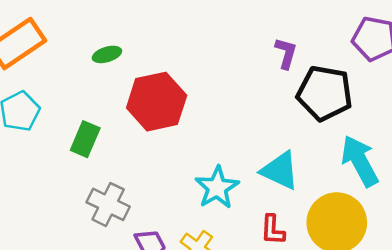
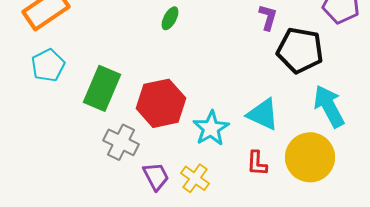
green ellipse: (107, 54) -> (170, 18), moved, turned -45
red hexagon: (157, 102) -> (161, 103), moved
green rectangle: (85, 139) -> (102, 88), size x1.5

